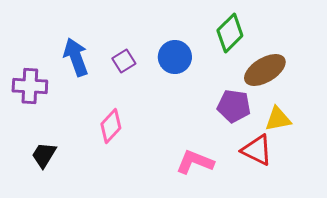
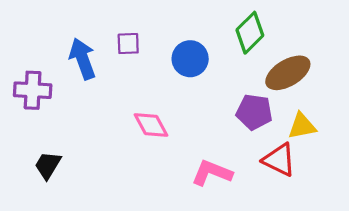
purple square: (124, 61) -> (128, 44), moved, turned 30
pink diamond: (111, 126) -> (151, 125), moved, turned -72

